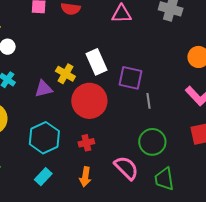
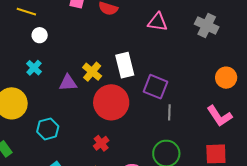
cyan hexagon: (44, 138) -> (48, 129), moved, size x0.7
red cross: (86, 143) -> (101, 143), turned -35

